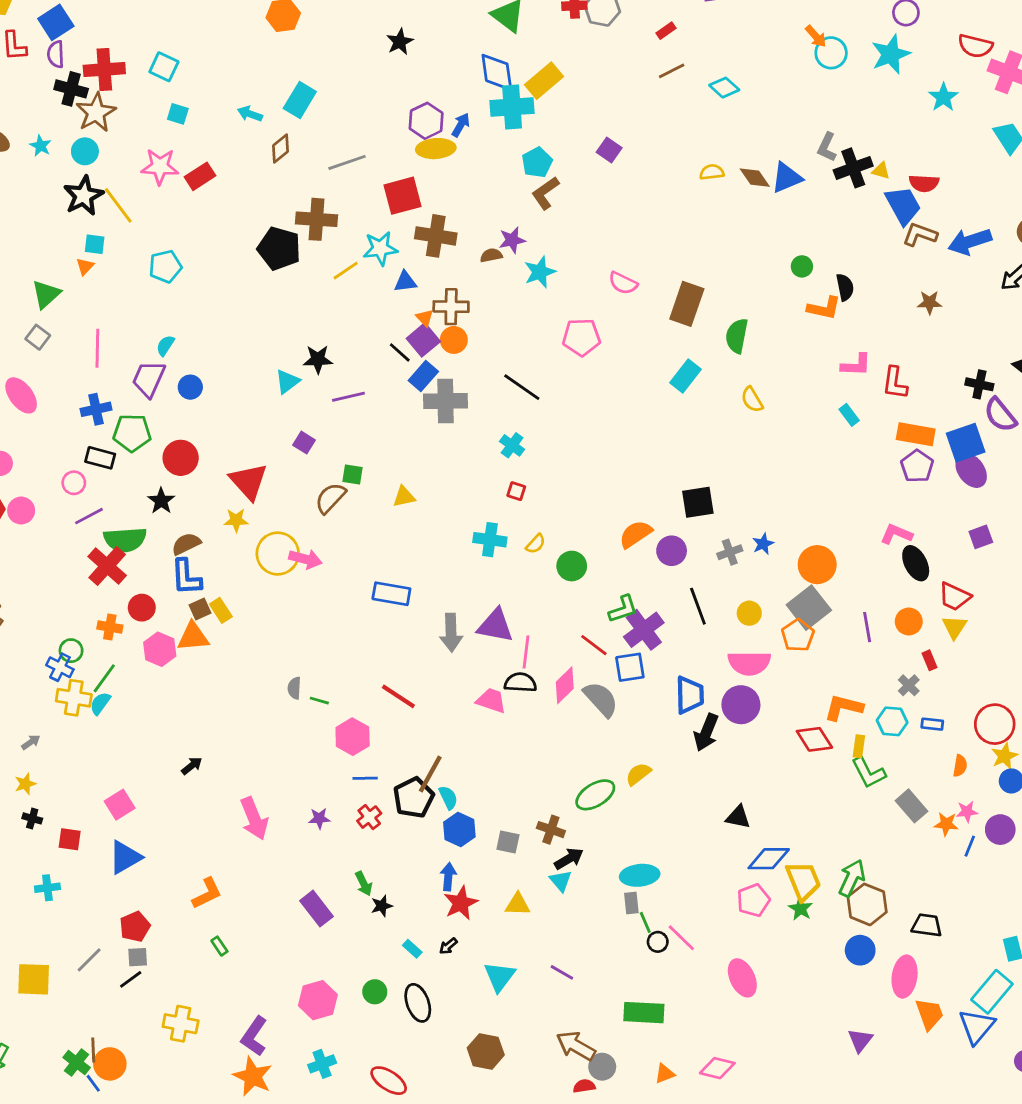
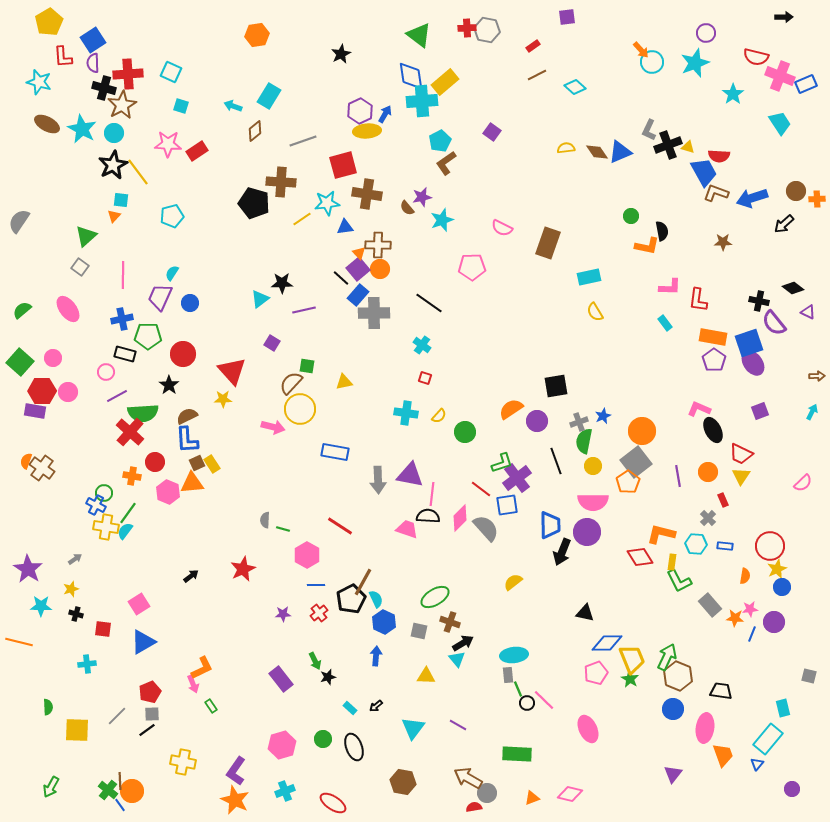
cyan star: (41, 146) -> (82, 129), size x1.8
brown semicircle: (491, 255) -> (407, 208), turned -119
green semicircle: (737, 336) -> (584, 441), moved
cyan rectangle: (685, 376) -> (589, 277), moved, turned 40
yellow circle: (278, 554) -> (300, 409), moved
green ellipse: (595, 795) -> (435, 597), moved
pink arrow: (254, 818) -> (193, 684), moved, size x0.6
red star: (461, 903) -> (243, 569), moved
blue triangle: (977, 1026) -> (757, 764), size x0.5

